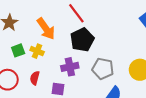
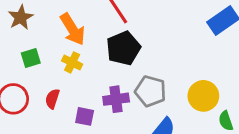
yellow cross: (37, 51) -> (72, 62), moved
purple cross: (70, 67) -> (116, 99), moved

